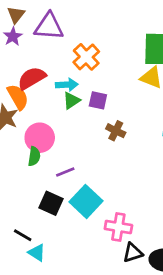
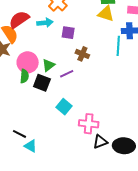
green triangle: (71, 101) -> (48, 65), moved
purple line: (65, 172) -> (67, 74), moved
cyan square: (86, 201) -> (64, 107), size x0.7
black square: (51, 203) -> (42, 83), moved

